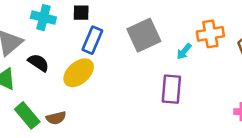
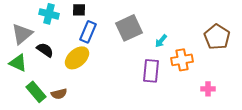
orange cross: (210, 34) -> (182, 60), moved

